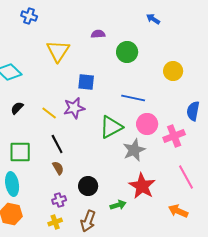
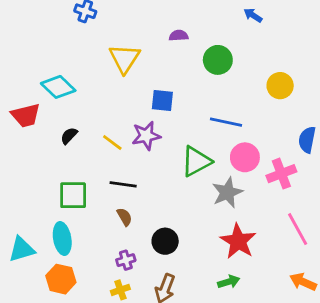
black line: (57, 144) -> (123, 184), turned -54
green arrow: (118, 205) -> (229, 282), moved
orange arrow: (178, 211) -> (303, 282), moved

